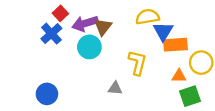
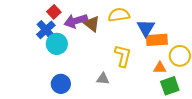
yellow semicircle: (148, 17) -> (119, 15), moved
brown triangle: (103, 27) -> (92, 24), turned -30
cyan circle: (89, 47) -> (57, 44), moved
blue circle: (47, 94) -> (61, 84), moved

